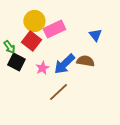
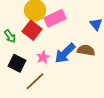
black square: (16, 62) -> (17, 63), moved
brown line: (58, 92) -> (35, 81), moved

